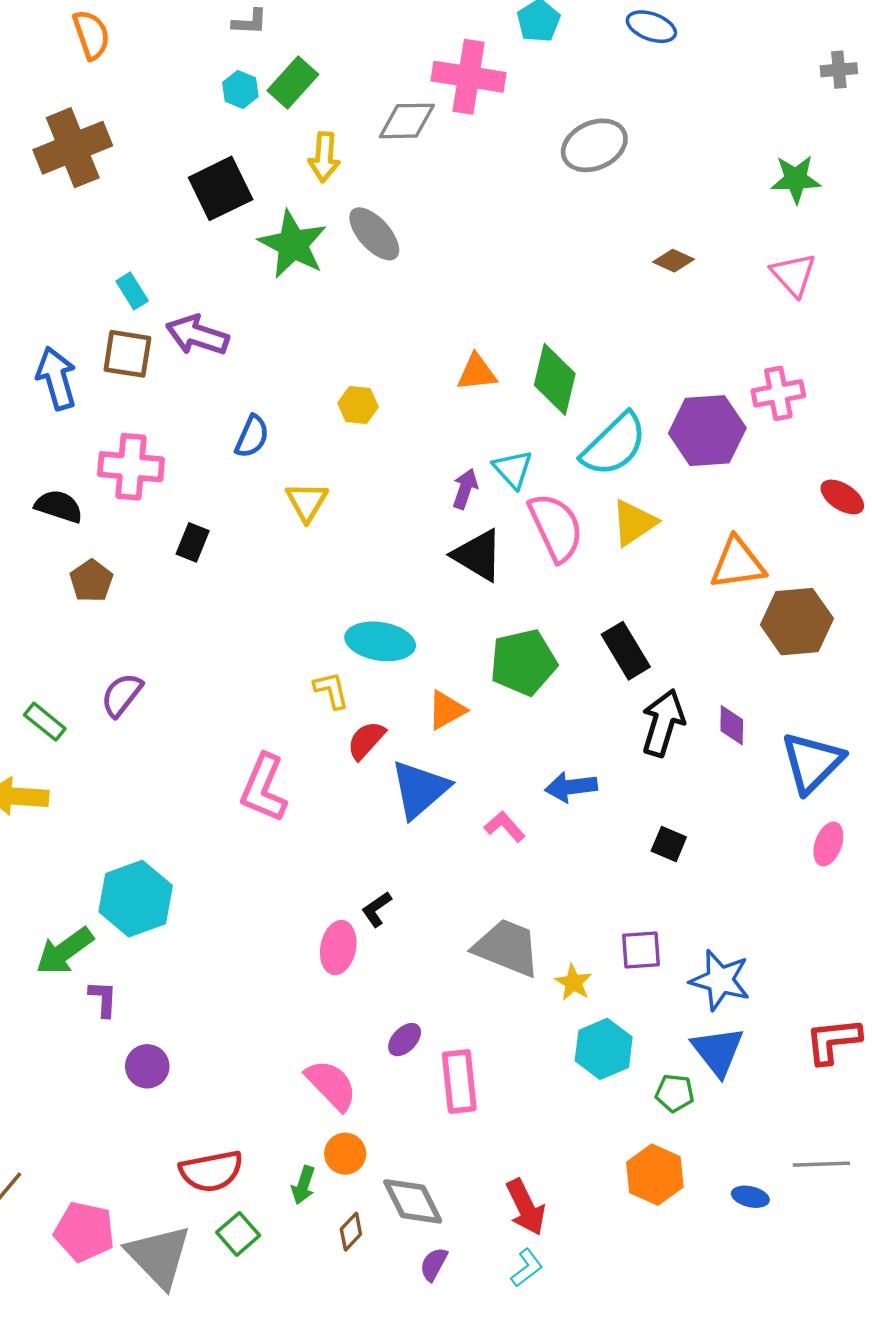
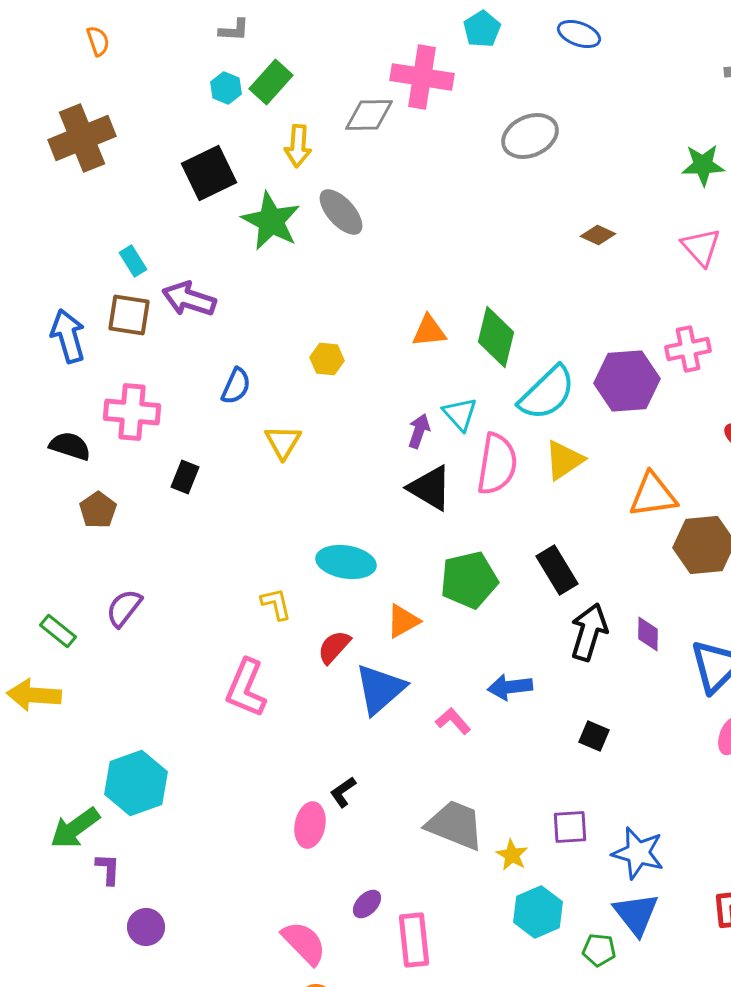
orange semicircle: (91, 35) -> (98, 41), size x0.7
pink semicircle: (556, 527) -> (497, 464), turned 34
yellow L-shape: (331, 690) -> (276, 604), moved

